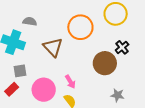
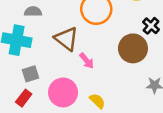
pink arrow: (70, 82) -> (87, 61), moved

